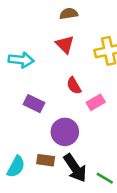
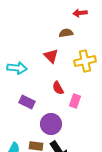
brown semicircle: (69, 14) -> (66, 33), moved
pink rectangle: (96, 102) -> (75, 101), turned -40

